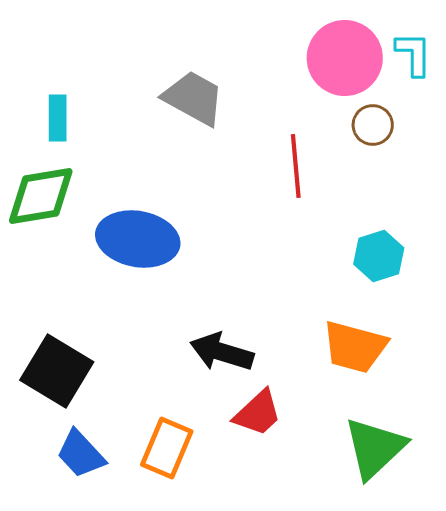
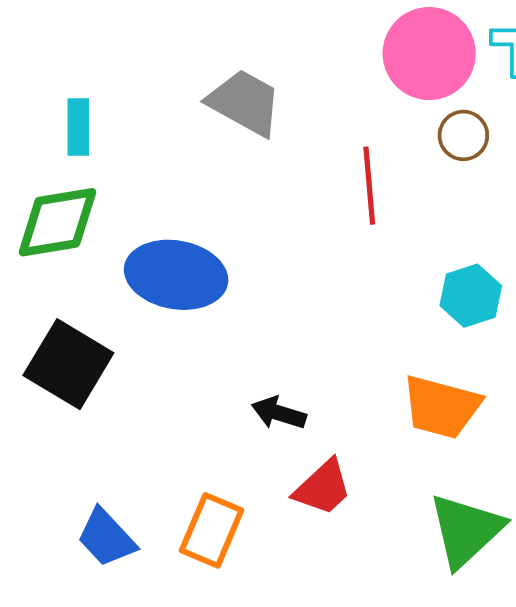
black arrow: (222, 352) -> (279, 413), size x0.7
black square: (57, 371) -> (68, 364), moved

